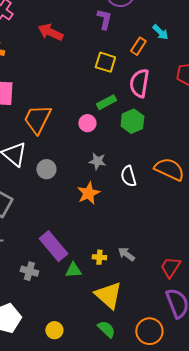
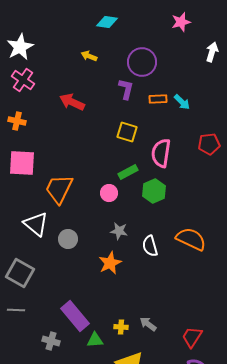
orange rectangle: (138, 46) -> (158, 99), moved, turned 54

